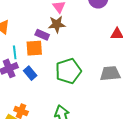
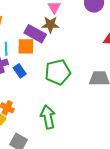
purple rectangle: (42, 35) -> (35, 34), size x1.5

